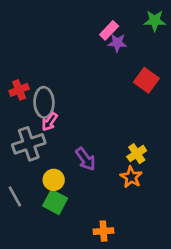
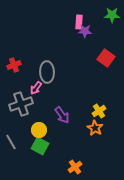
pink rectangle: (109, 30) -> (79, 22), turned -40
gray ellipse: (44, 102) -> (47, 72), moved
orange cross: (103, 231) -> (75, 167), turned -32

